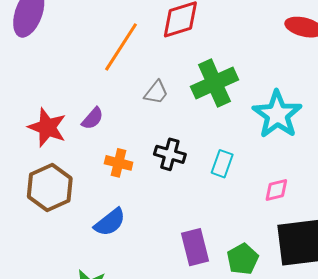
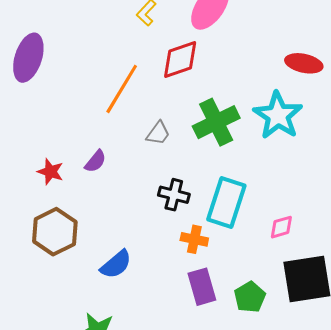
cyan star: (277, 114) -> (278, 115), moved
red star: (47, 127) -> (50, 172), size x0.7
orange cross: (119, 163) -> (194, 239), moved
cyan rectangle: (222, 164) -> (226, 202), size x1.8

